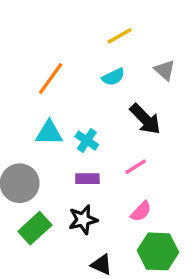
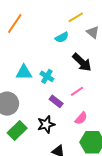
yellow line: (119, 36) -> (76, 17), moved
orange line: (51, 78) -> (15, 23), moved
purple rectangle: (87, 179) -> (56, 101), moved, turned 40

